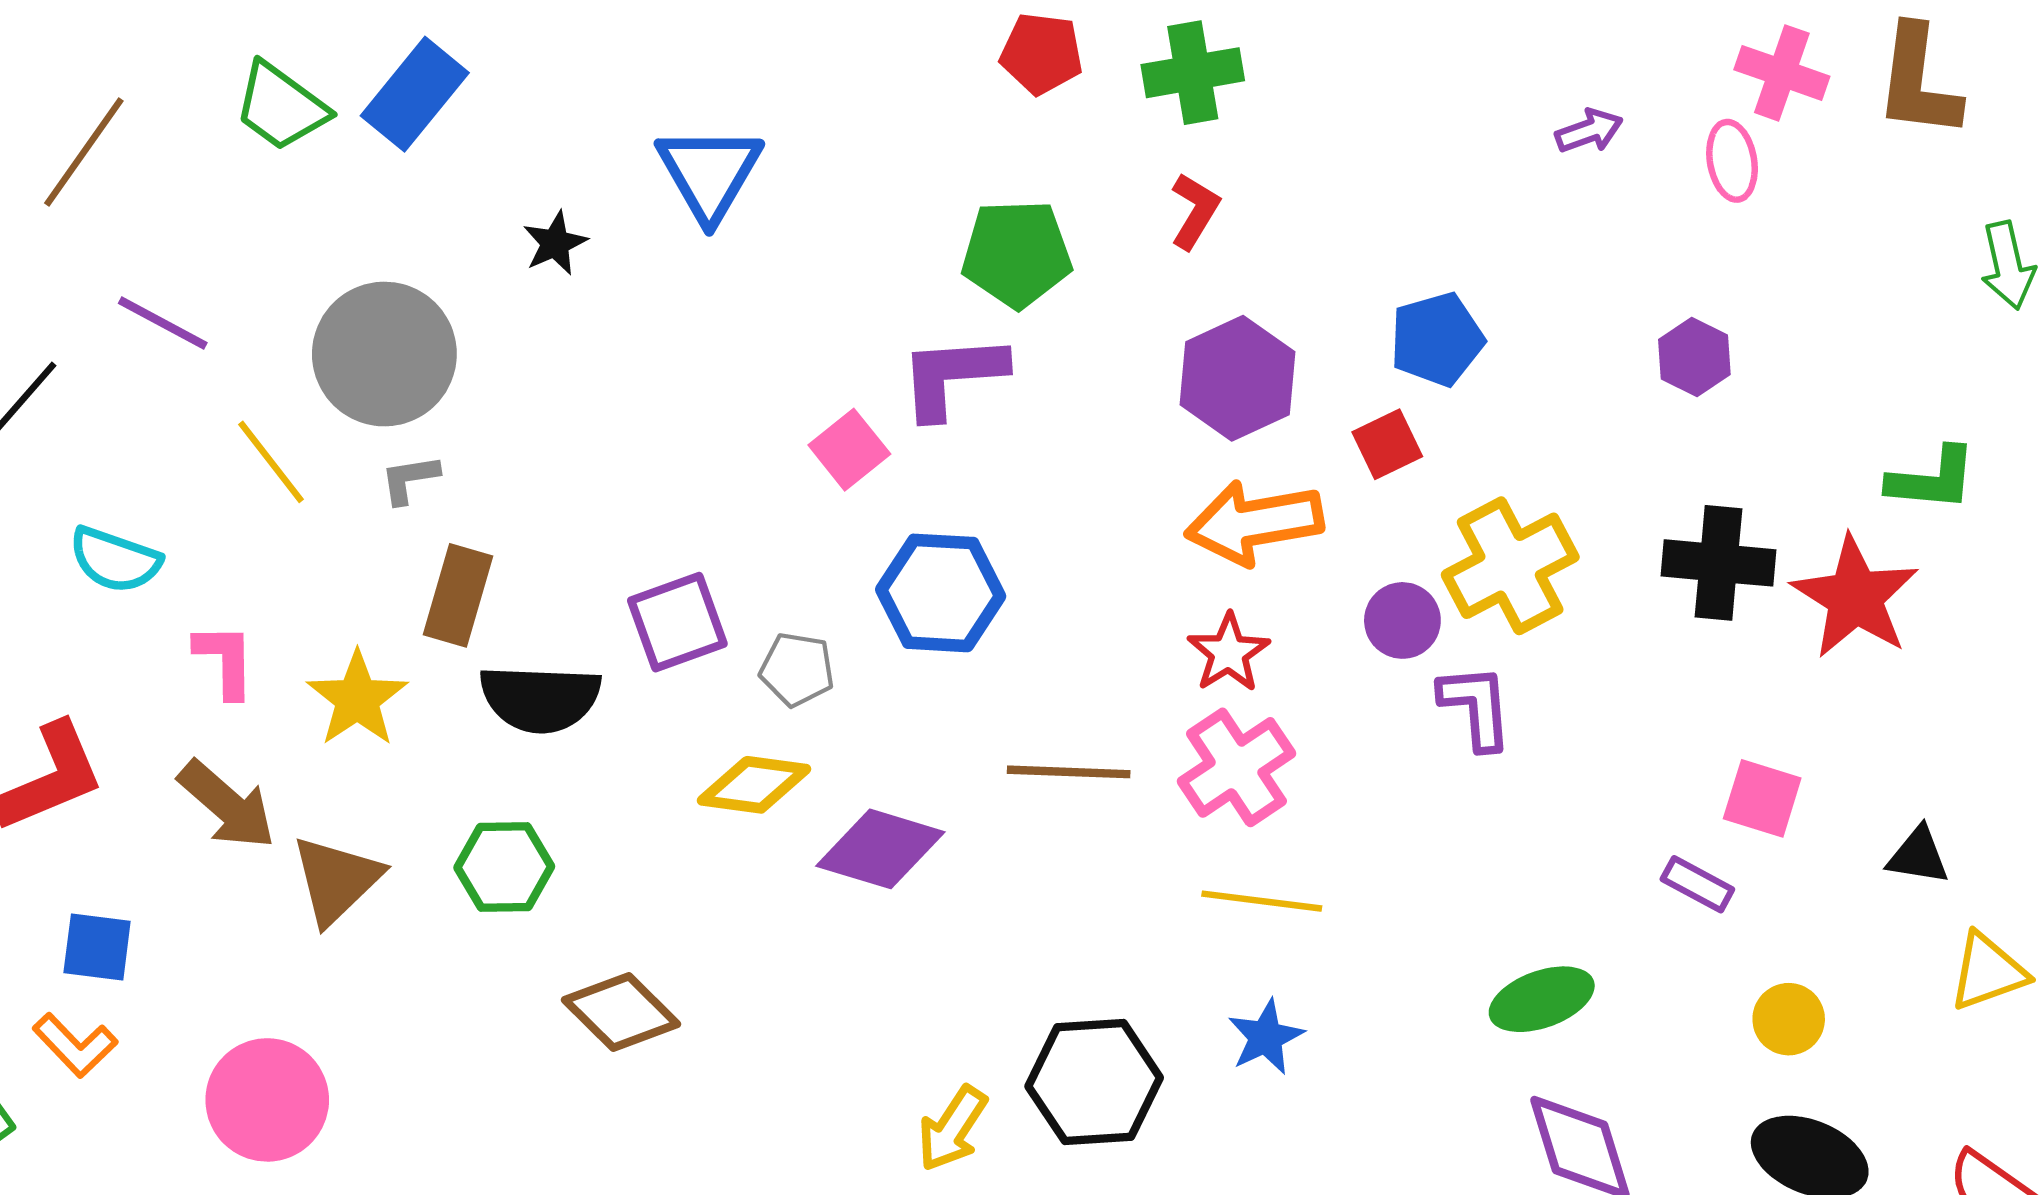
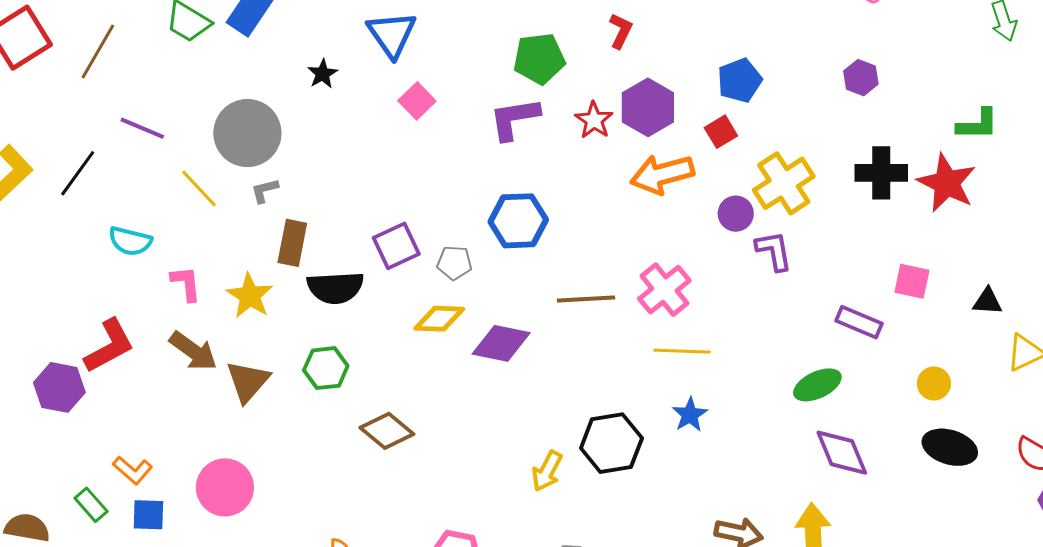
pink square: (849, 450) -> (417, 101), moved
red star: (1229, 653) -> (594, 120), moved
purple rectangle: (1697, 884) -> (859, 322), moved, size x1.4
blue square: (97, 947) -> (148, 515), moved

